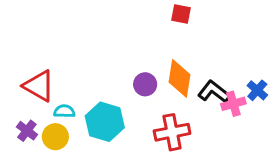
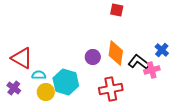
blue cross: (257, 90) -> (162, 50), moved
yellow circle: (55, 137) -> (46, 92), moved

